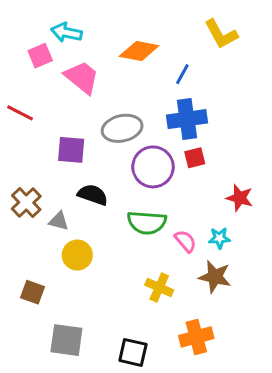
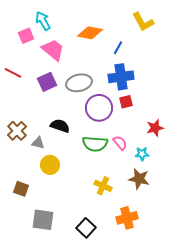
cyan arrow: (66, 32) -> (43, 21), turned 48
purple square: (71, 150) -> (47, 82), moved, turned -30
red star: (240, 198) -> (155, 128), turned -30
pink semicircle: (185, 241) -> (120, 143), moved
black square: (133, 352) -> (86, 228), turned 30

